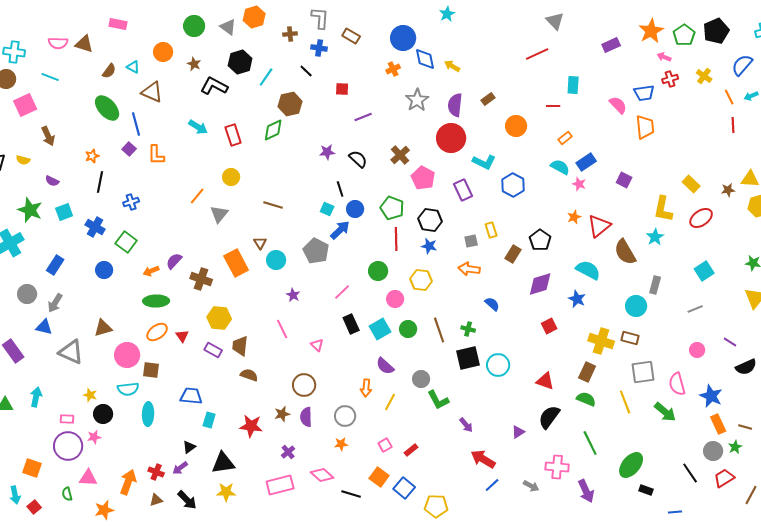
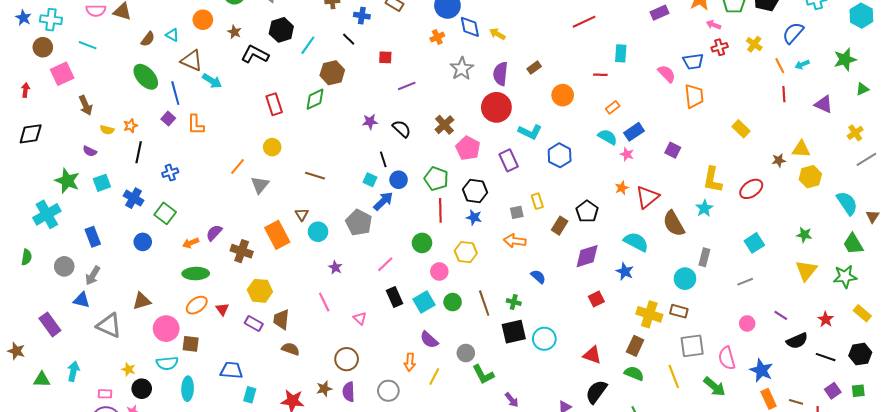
cyan arrow: (198, 127) -> (212, 81), moved
yellow semicircle: (23, 160) -> (107, 130), moved
yellow rectangle: (691, 184) -> (741, 129), moved
blue rectangle: (55, 265) -> (93, 237), turned -54

